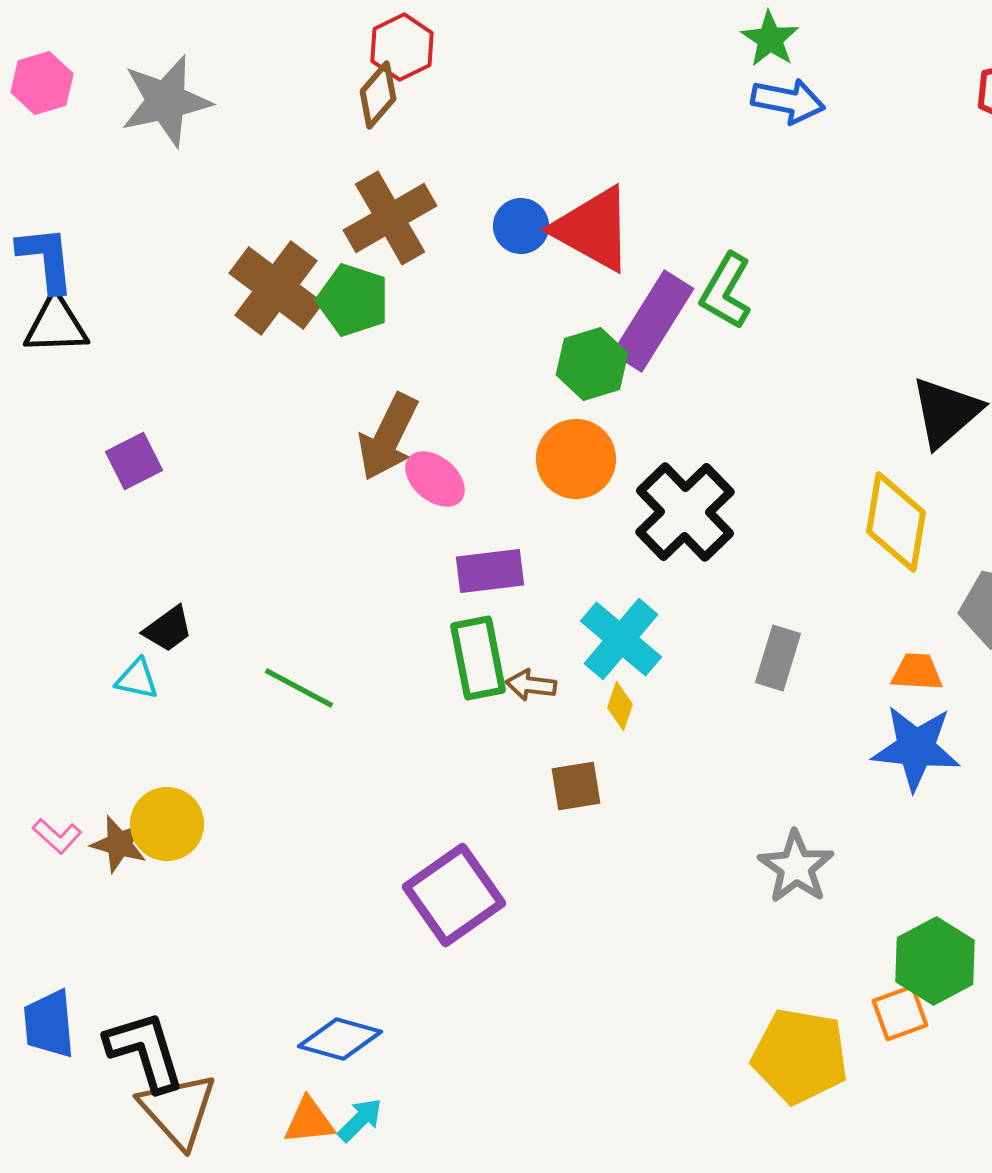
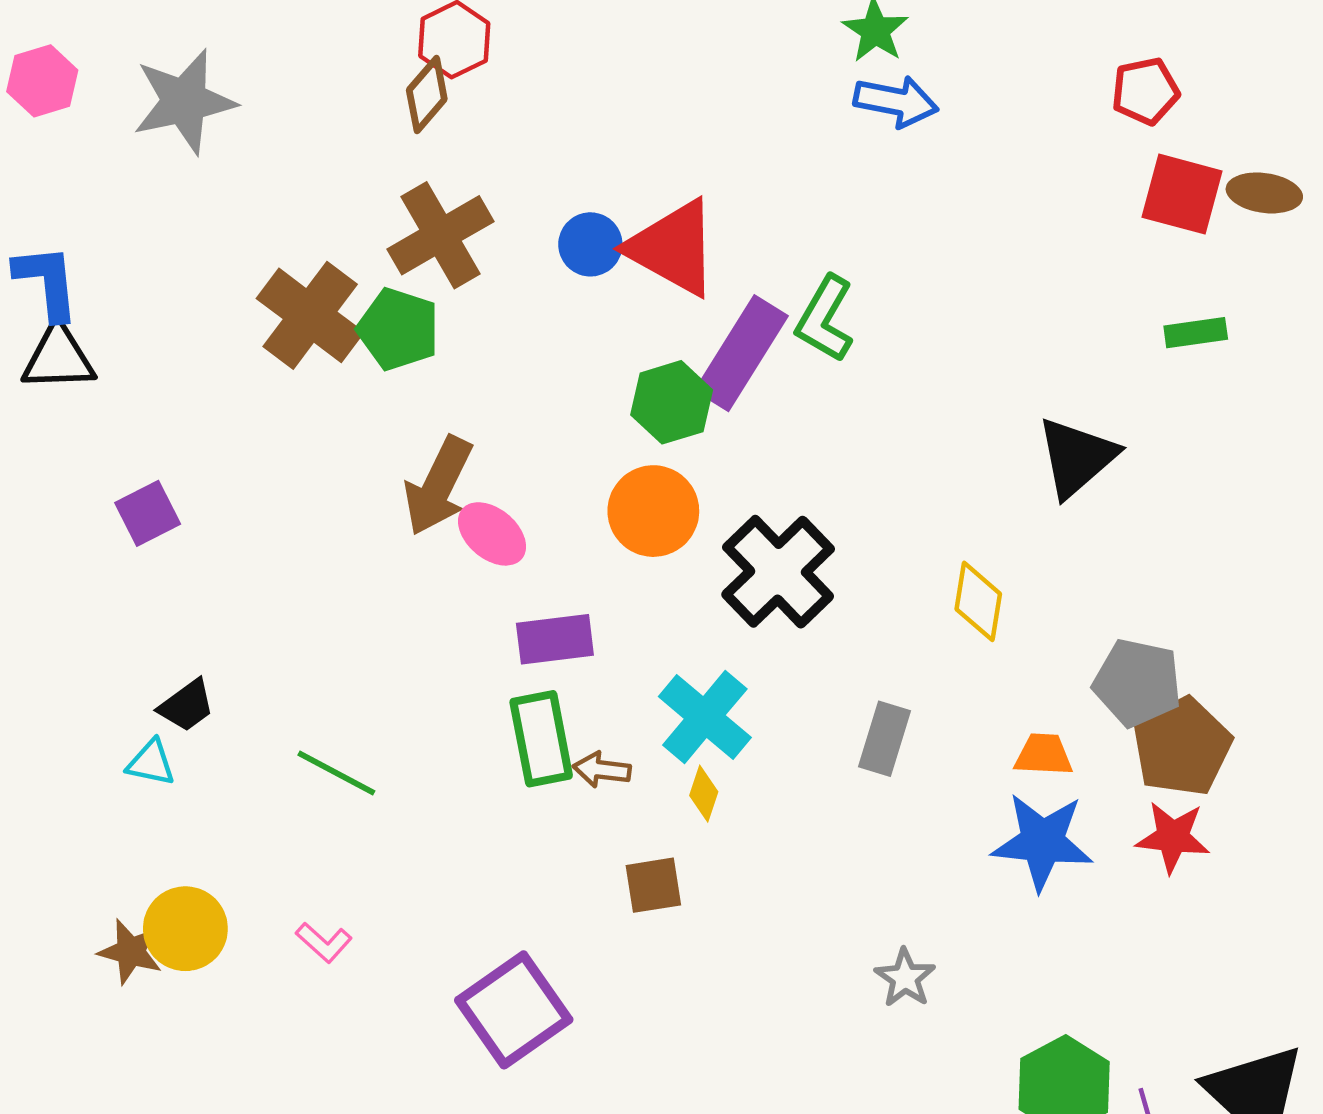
yellow diamond: (896, 522) -> (978, 601), moved, size x0.7
pink L-shape: (57, 836) -> (324, 942), moved
gray star: (796, 867) -> (905, 978), size x0.7

